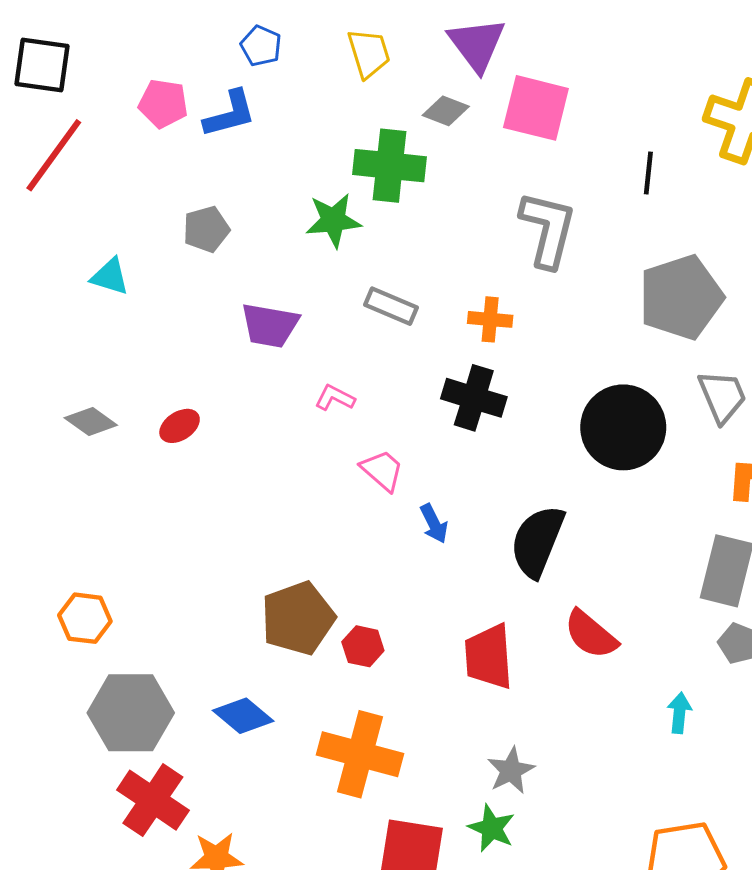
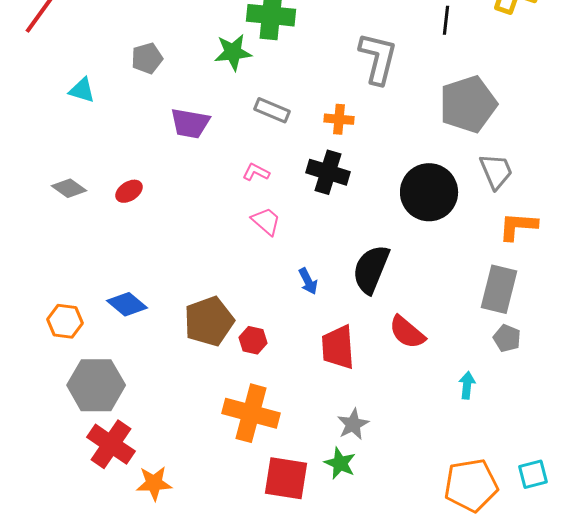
pink L-shape: (335, 398) -> (256, 172), moved
blue arrow: (434, 524) -> (308, 281), moved
blue diamond: (243, 716) -> (127, 304), moved

